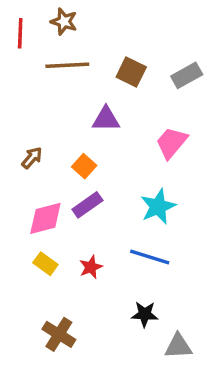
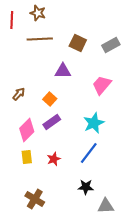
pink diamond: (45, 218) -> (27, 130), turned -30
blue line: (150, 257) -> (89, 153), turned -70
yellow rectangle: (45, 264) -> (27, 157), turned 48

